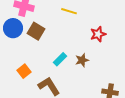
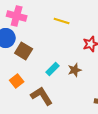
brown square: (36, 31) -> (24, 51), moved

